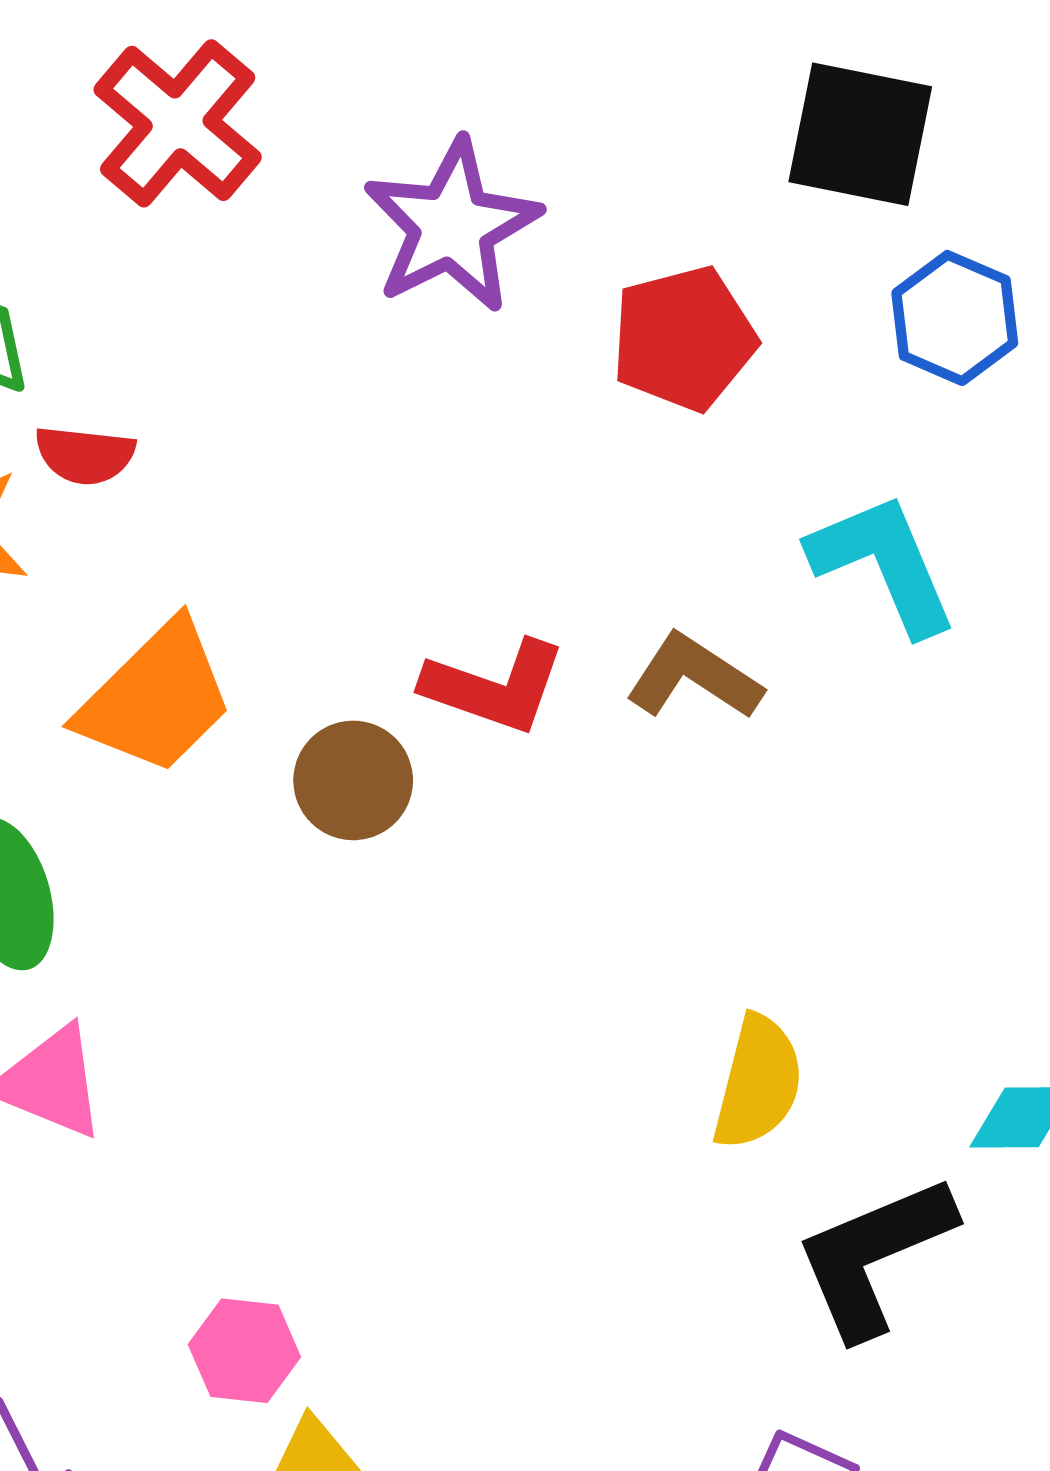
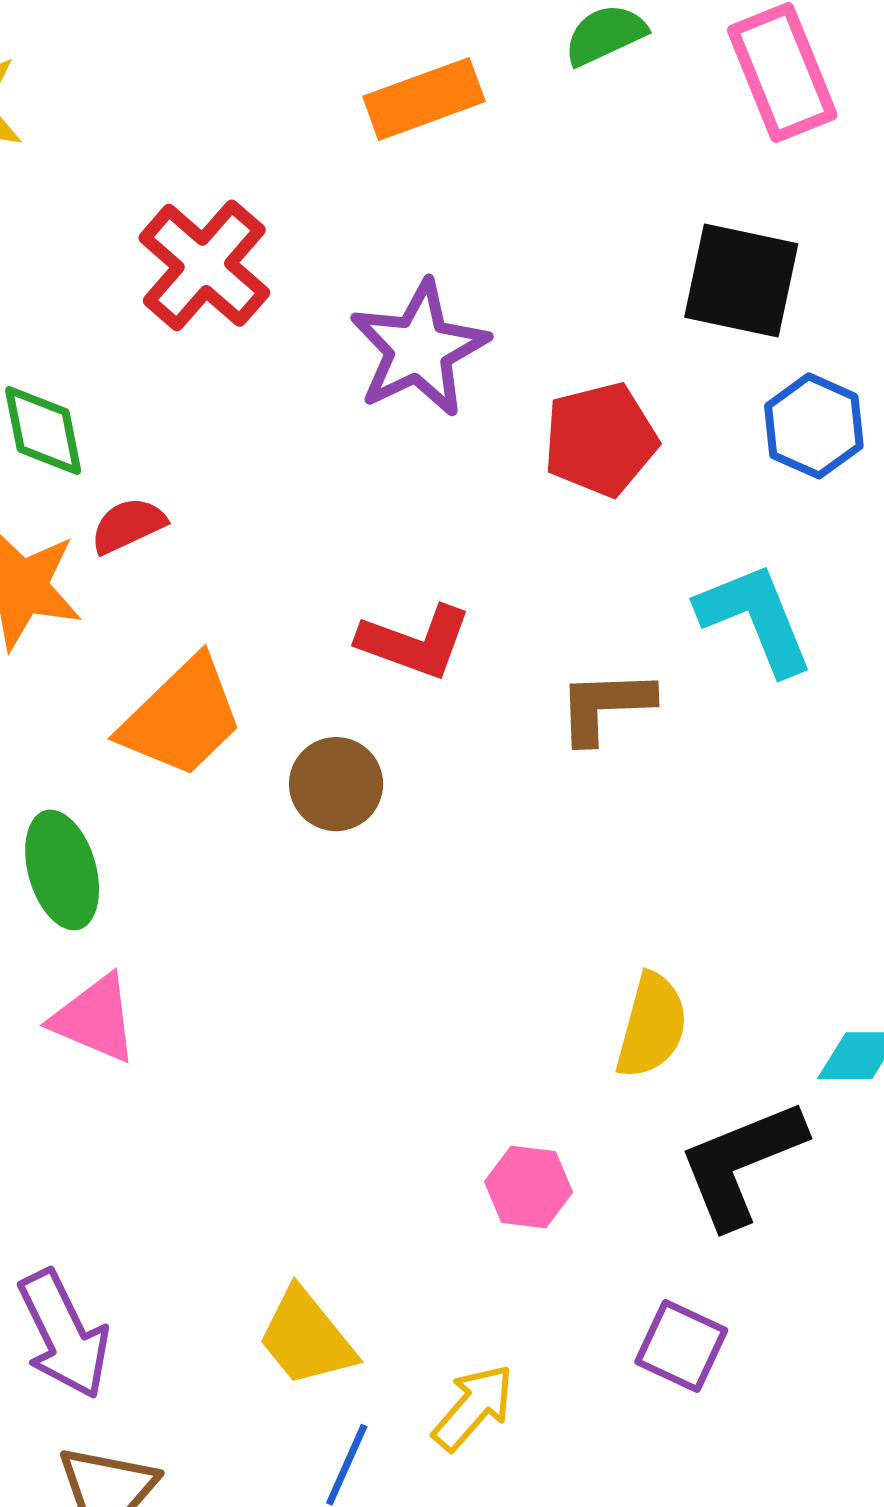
red semicircle: (85, 455) -> (128, 525), turned 148
brown L-shape: (694, 677) -> (605, 706), turned -36
red L-shape: (494, 687) -> (415, 642), moved
pink hexagon: (244, 1351) -> (528, 1187), moved

